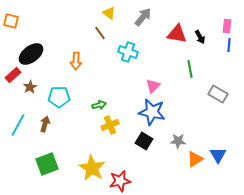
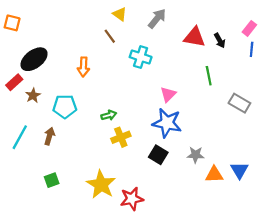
pink rectangle: (227, 26) -> (249, 28), turned 32
orange triangle: (195, 159) -> (214, 175), turned 30
green square: (47, 164) -> (52, 180), size x0.6

